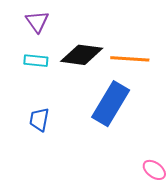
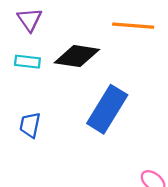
orange line: (130, 59) -> (133, 26), moved

